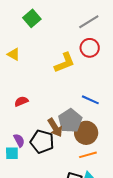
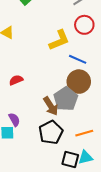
blue line: (90, 100) -> (78, 59), moved
brown circle: (86, 133) -> (79, 82), moved
black pentagon: (42, 142) -> (51, 132), moved, turned 30

